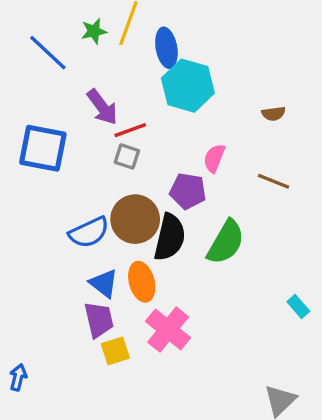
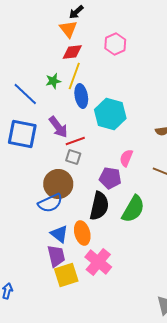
blue ellipse: (166, 48) -> (81, 96), moved
blue square: (43, 148) -> (22, 134), moved
brown circle: (135, 219) -> (58, 184), moved
yellow square: (115, 351) -> (66, 275), size x1.4

